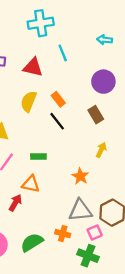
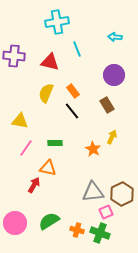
orange star: (80, 176) -> (93, 149), moved
orange cross: (63, 234) -> (77, 230), moved

